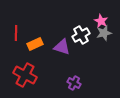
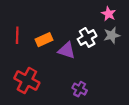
pink star: (101, 21) -> (109, 14), moved
orange rectangle: (35, 44) -> (44, 40), moved

